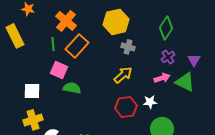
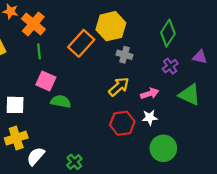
orange cross: (66, 21) -> (33, 24), moved
orange rectangle: (77, 46) -> (81, 43), moved
purple triangle: (194, 60) -> (200, 57), moved, turned -48
pink arrow: (162, 78) -> (150, 94), moved

